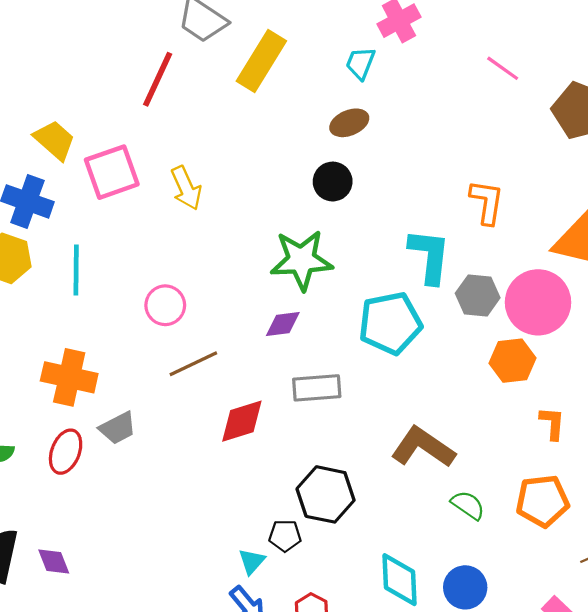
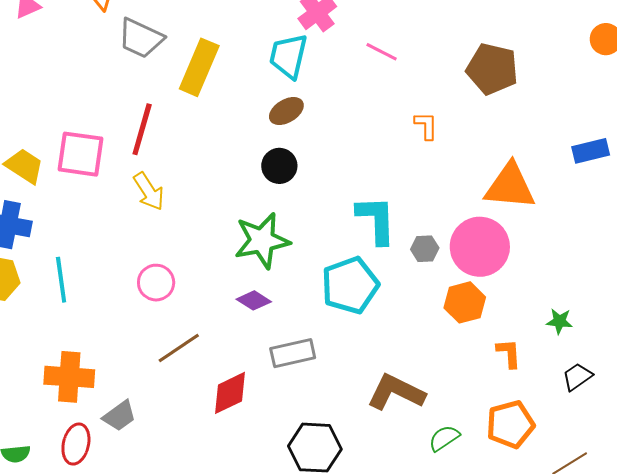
cyan trapezoid: (360, 63) -> (288, 56), size x1.5
pink line: (503, 68) -> (382, 52), moved
red line: (158, 79) -> (142, 129), moved
pink square: (112, 172) -> (81, 154), moved, turned 36
orange L-shape: (487, 202) -> (426, 126), moved, size x0.7
gray hexagon: (478, 295) -> (425, 249), size x0.7
pink circle: (165, 305) -> (156, 283), moved
purple diamond: (283, 324) -> (254, 300), turned 48
green semicircle: (468, 505) -> (444, 438), turned -60

